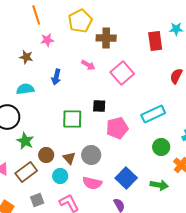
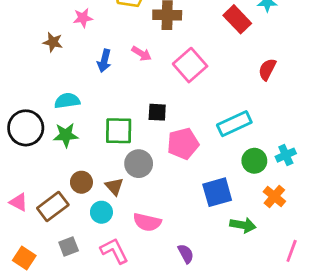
red rectangle: (155, 41) -> (237, 19), turned -36
blue arrow: (56, 77) -> (104, 61), moved
cyan semicircle: (25, 89) -> (67, 101), moved
green star: (25, 141) -> (66, 135), moved, turned -30
green circle: (161, 147) -> (254, 161), moved
gray circle: (91, 155) -> (139, 164), moved
blue square: (126, 178) -> (217, 192), moved, turned 30

